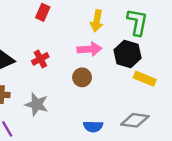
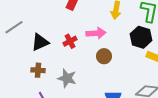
pink arrow: (89, 49) -> (96, 33), moved

